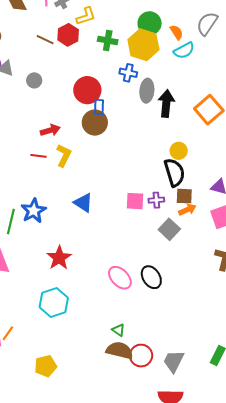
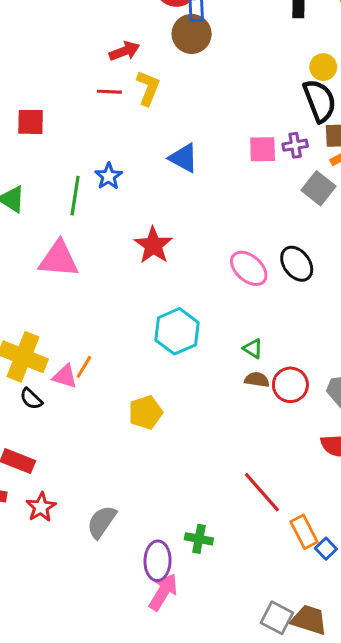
blue star: (34, 211) -> (109, 176), size x0.7
cyan hexagon: (54, 303) -> (177, 331), moved
brown semicircle: (120, 350) -> (257, 380), size x0.6

